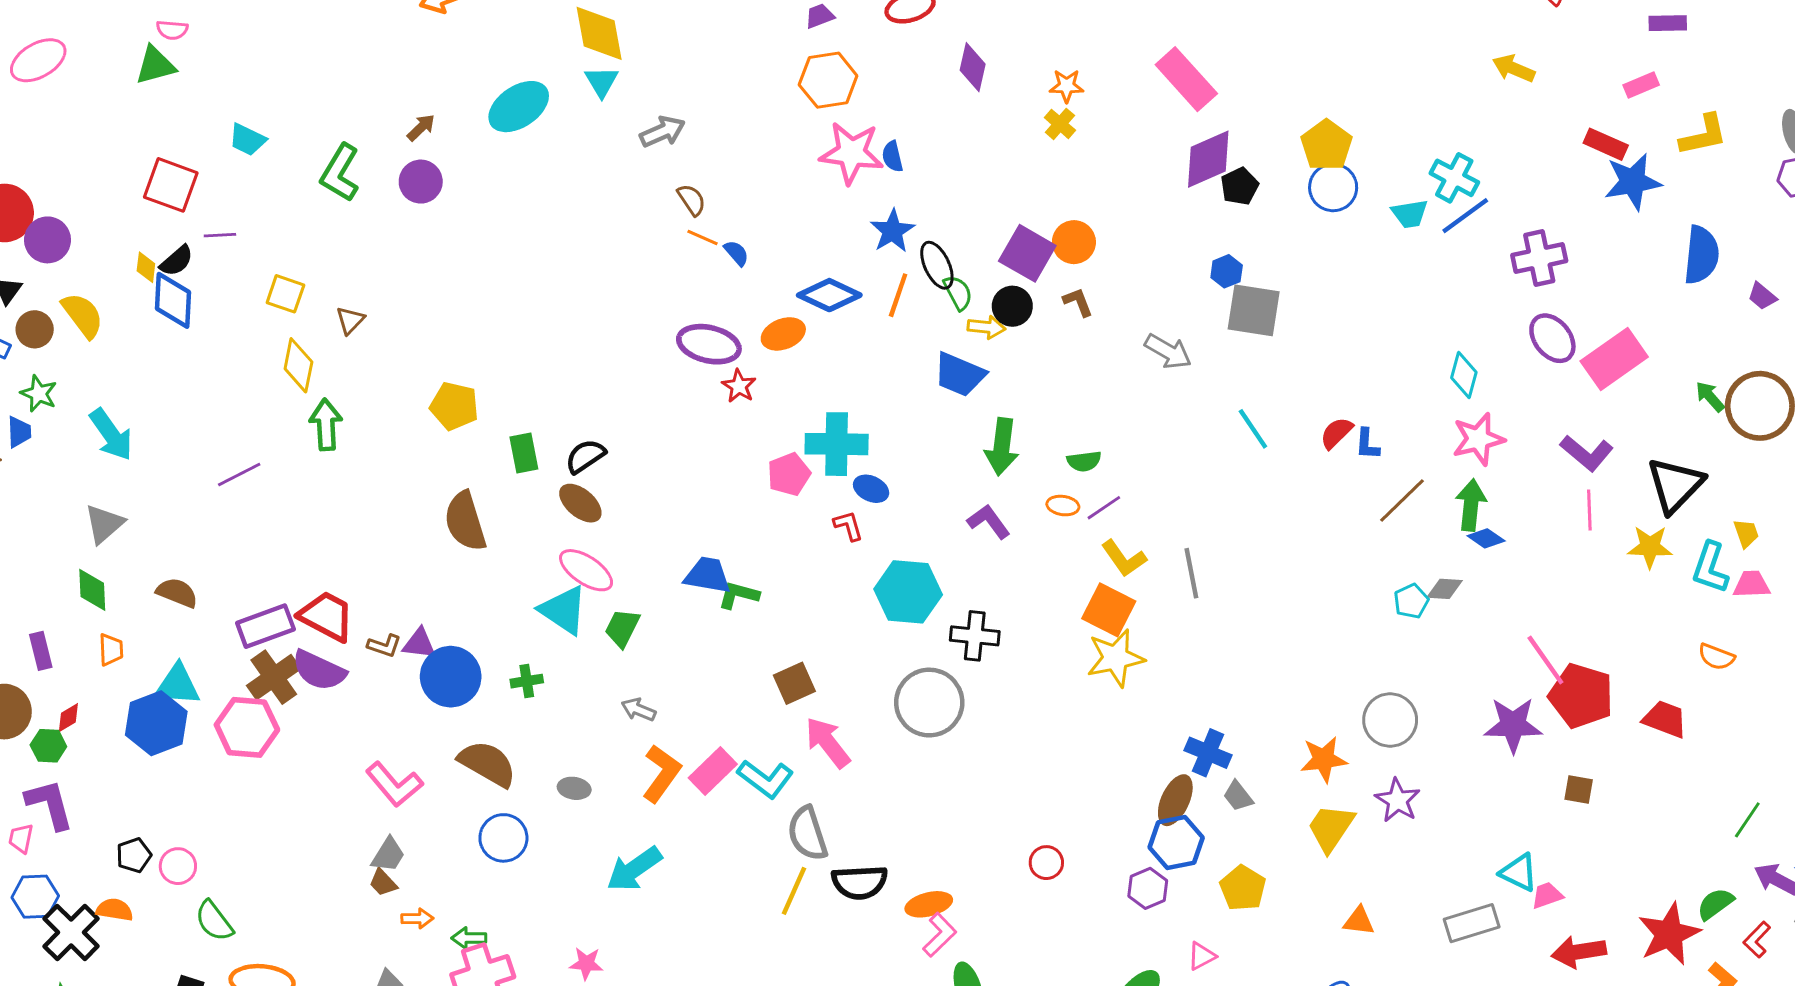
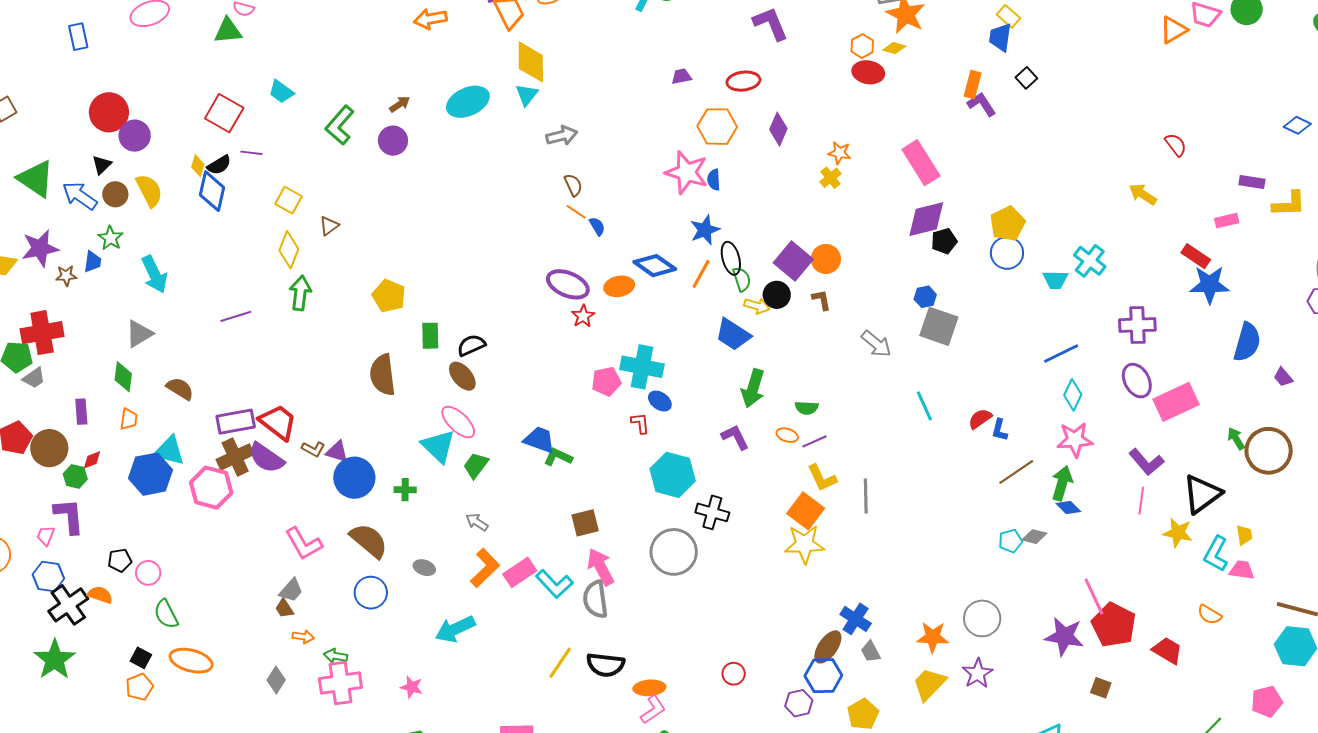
orange hexagon: (828, 80) -> (717, 127), moved
yellow L-shape: (1703, 135) -> (1289, 204), moved
blue line: (1465, 216) -> (1061, 354), moved
gray semicircle: (807, 834) -> (595, 599), moved

